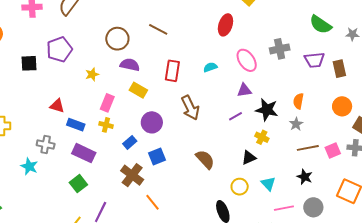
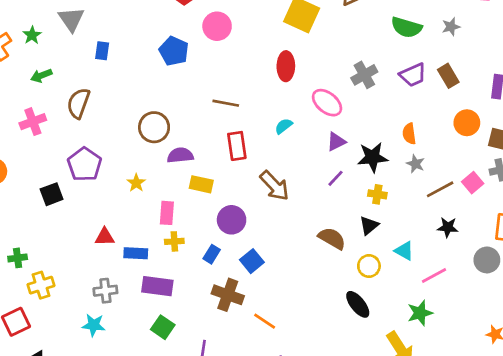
brown line: (158, 29) -> (226, 103), moved
brown semicircle: (205, 159) -> (332, 238), moved
gray circle: (313, 207) -> (487, 260), moved

